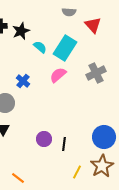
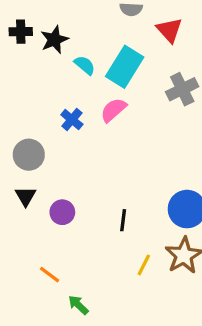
gray cross: (96, 73) -> (182, 89), moved
blue cross: (23, 81) -> (72, 120), moved
purple circle: (44, 139) -> (62, 212), moved

